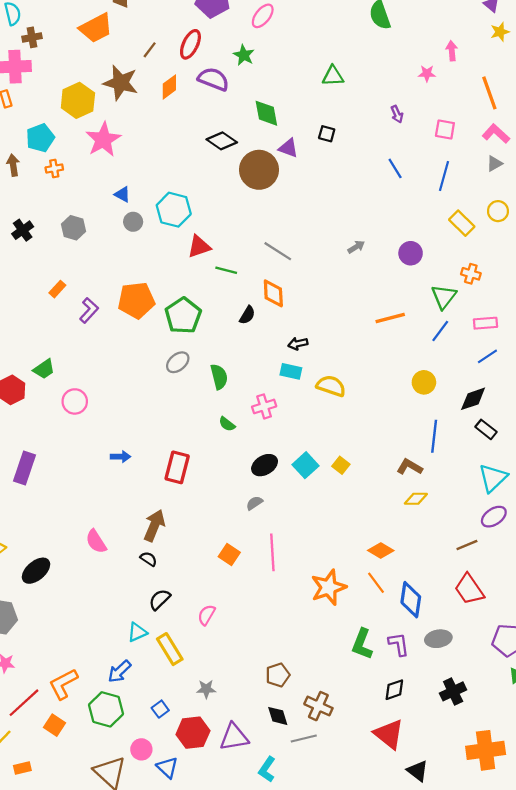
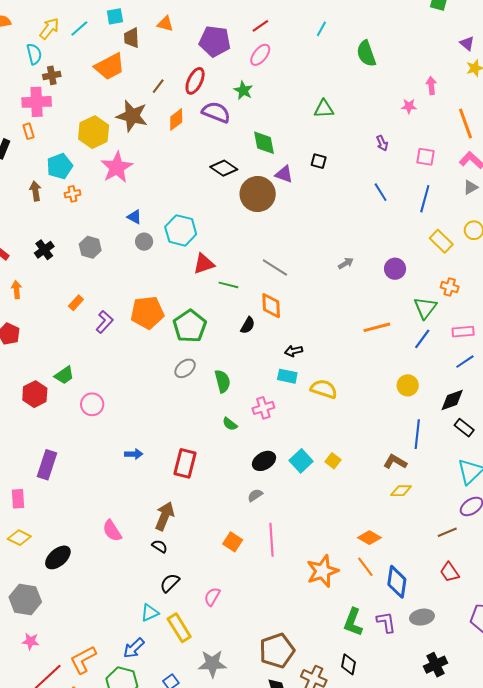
red trapezoid: (469, 589) -> (450, 572), size x0.7
brown pentagon: (278, 675) -> (277, 651), size x1.6
gray star: (206, 689) -> (212, 664), size x1.6
black diamond: (394, 690) -> (348, 664), moved, turned -60

